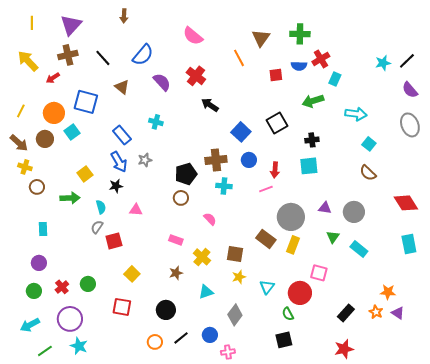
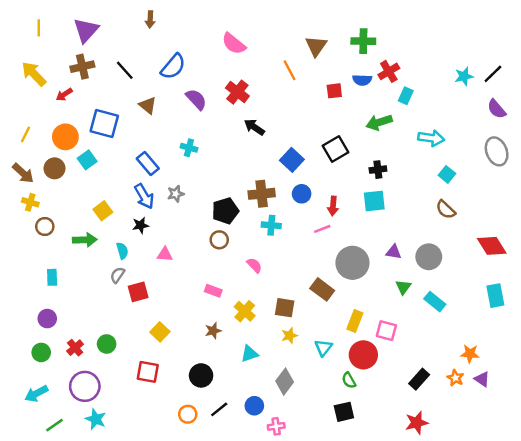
yellow rectangle: (293, 245) -> (355, 321), moved

